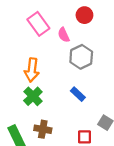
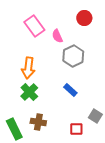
red circle: (84, 15) -> (84, 18), moved

